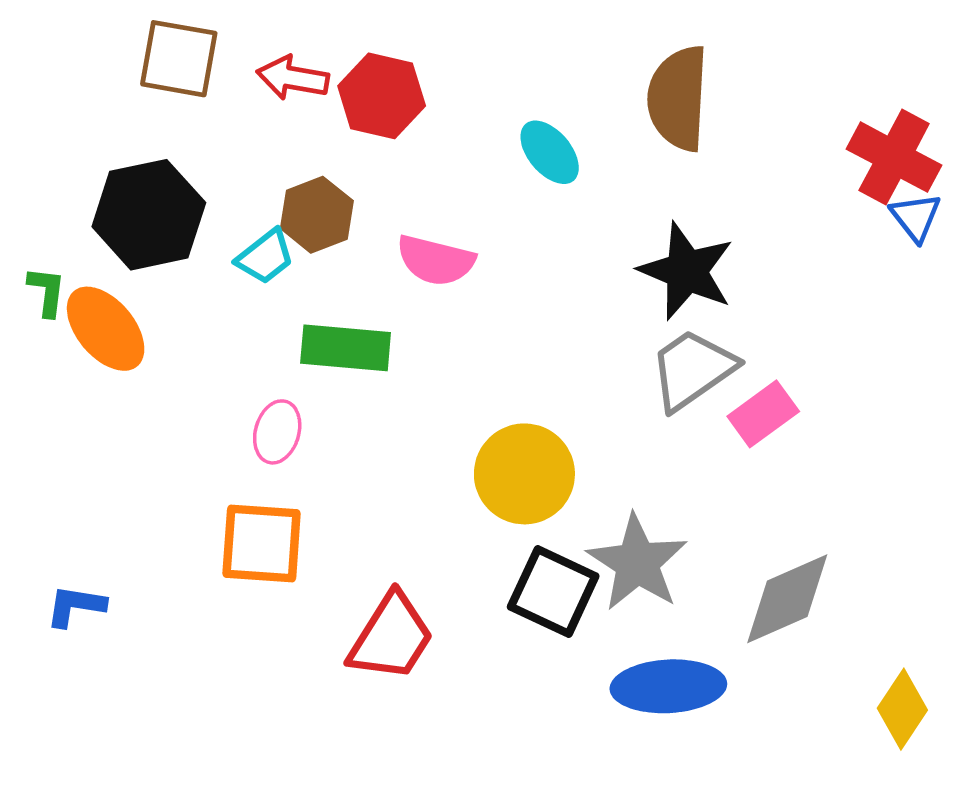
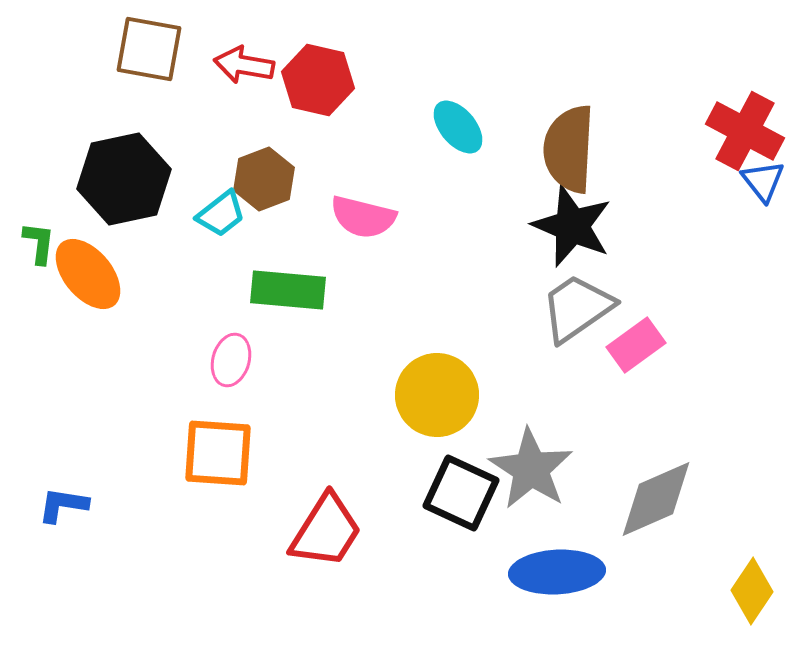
brown semicircle: (678, 98) -> (569, 149), moved

